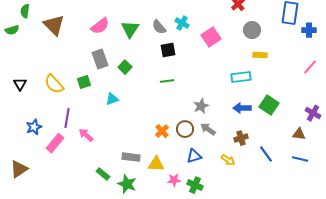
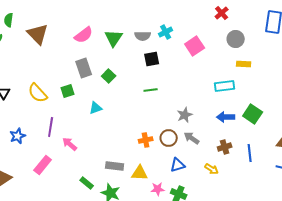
cyan cross: (182, 23) -> (166, 32), turned 32
gray semicircle: (159, 27) -> (143, 36), turned -49
orange cross: (162, 131) -> (146, 140), turned 32
pink rectangle: (55, 143) -> (43, 165), moved
blue line: (266, 154) -> (250, 153), moved, turned 30

